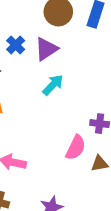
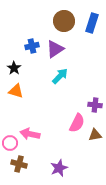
blue cross: (16, 45) -> (32, 46), turned 32

